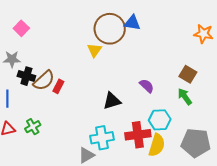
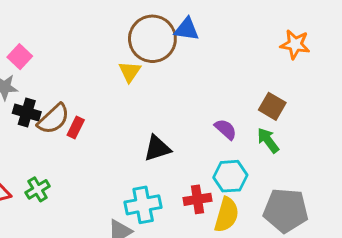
pink square: (21, 28) -> (20, 57), moved
purple semicircle: (147, 86) -> (226, 129), moved
red cross: (138, 135) -> (197, 199), size x0.7

